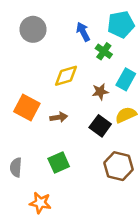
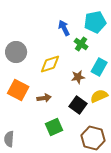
gray circle: (33, 29) -> (16, 52), moved
green square: (59, 162) -> (54, 127), moved

